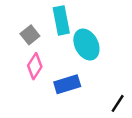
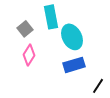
blue rectangle: (67, 84) -> (74, 65), moved

